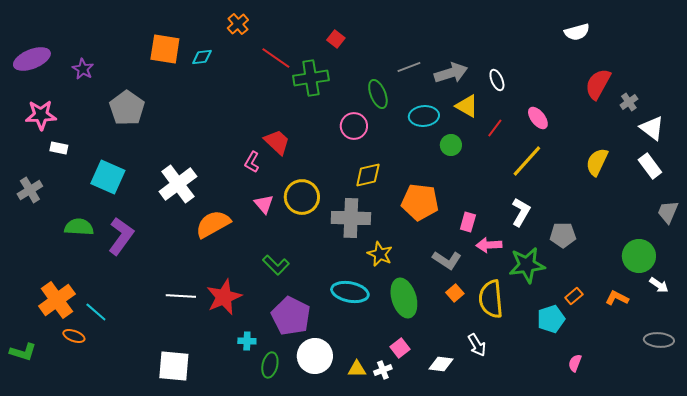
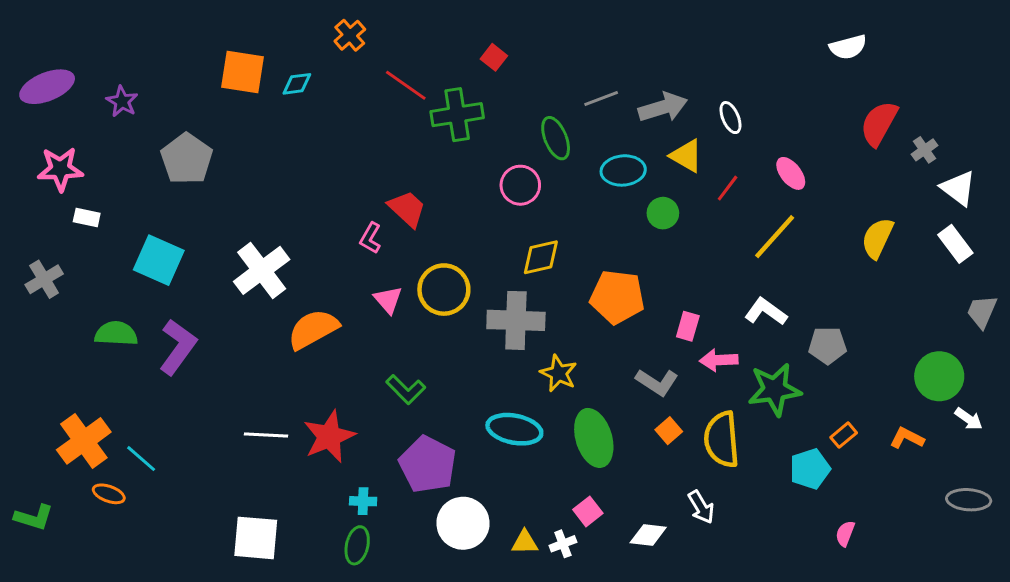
white L-shape: (521, 212) -> (766, 312), turned -84
green ellipse: (270, 365) -> (357, 545), moved

